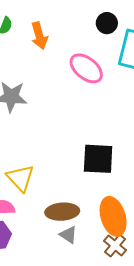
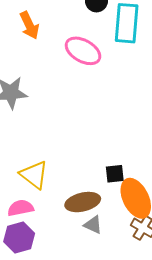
black square: (98, 159) -> (115, 174), moved, size x0.6

